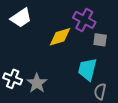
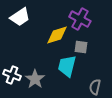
gray square: (100, 40) -> (81, 47), moved
cyan trapezoid: (87, 69) -> (67, 66), moved

